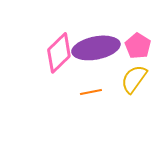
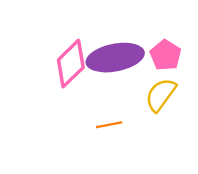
orange line: (91, 92) -> (109, 125), moved

